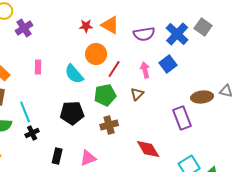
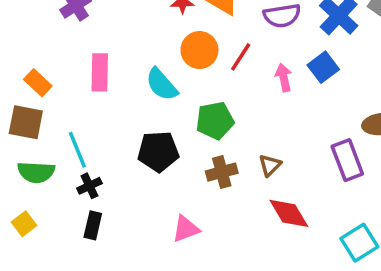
pink rectangle: (38, 67) -> (100, 72), size x1.5
red line: (114, 69) -> (241, 57), moved
brown triangle: (137, 94) -> (270, 165), moved
black rectangle: (57, 156) -> (93, 225), moved

